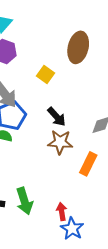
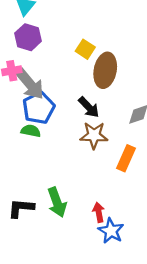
brown ellipse: (78, 47) -> (105, 70), moved
yellow square: (45, 74) -> (85, 49), moved

